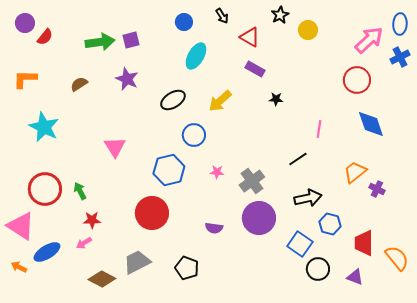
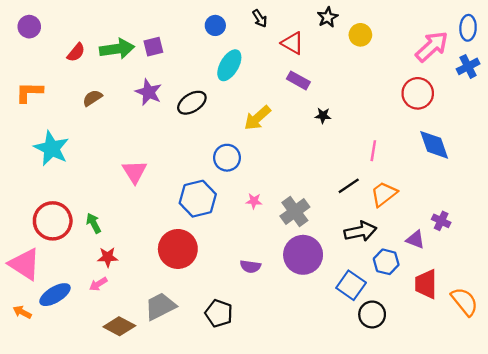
red semicircle: (45, 37) -> (76, 52), moved
black ellipse: (173, 100) -> (192, 103), moved
orange trapezoid: (355, 172) -> (384, 194), moved
purple triangle: (355, 277) -> (415, 240), moved

